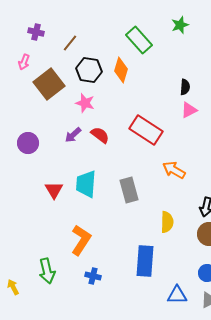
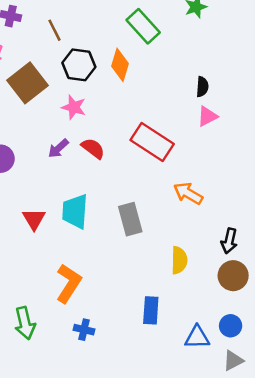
brown line: (70, 43) -> (54, 30), turned -66
blue rectangle: (145, 261) -> (151, 310), size x0.7
blue triangle: (177, 295) -> (197, 337), moved

